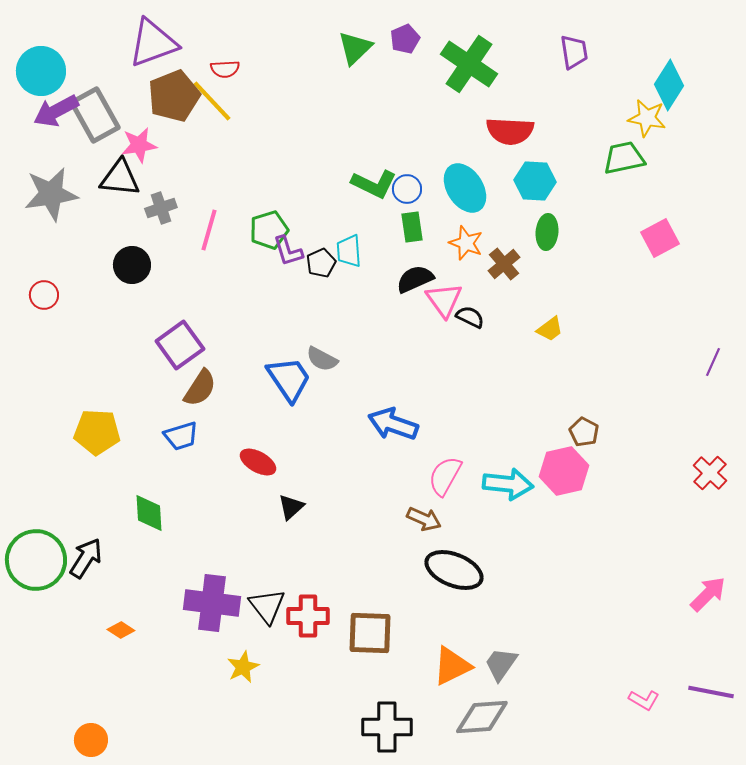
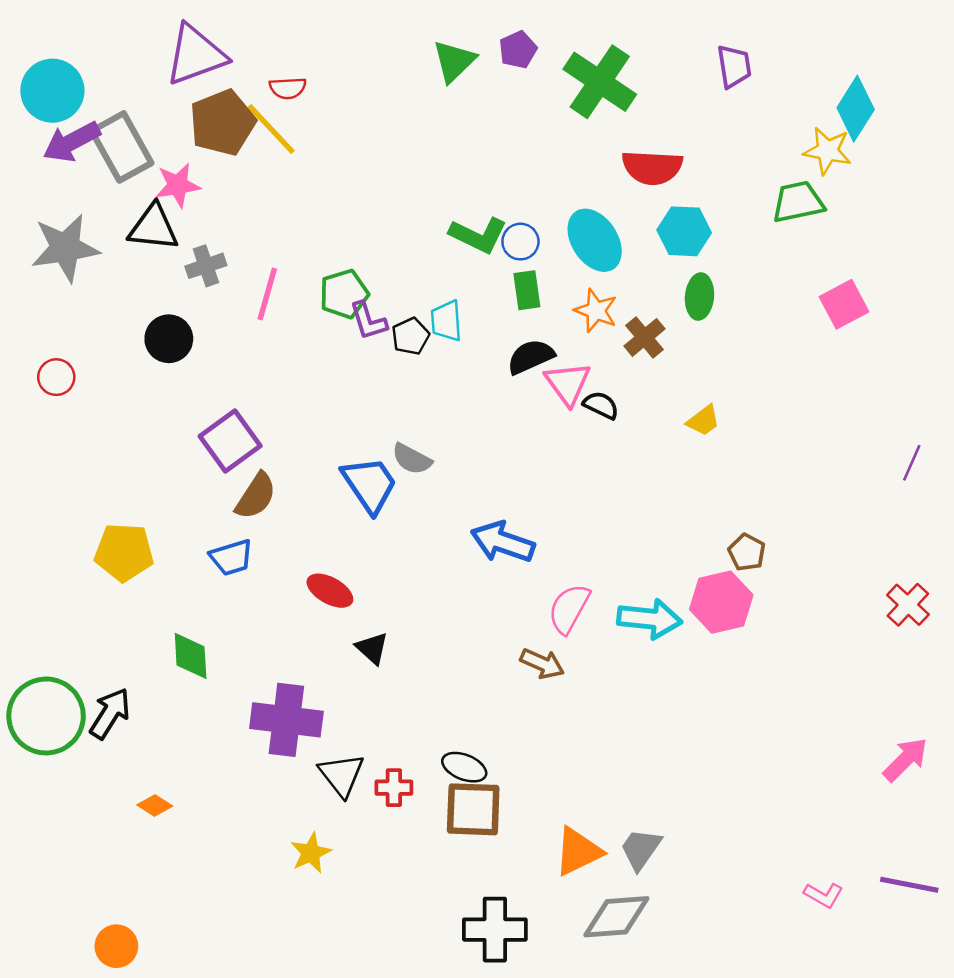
black triangle: (291, 507) -> (372, 648), turned -36
black ellipse: (454, 570) -> (464, 767), moved, size x0.6
purple cross: (212, 603) -> (286, 720), moved
red cross: (308, 616) -> (394, 788), size x0.7

